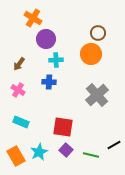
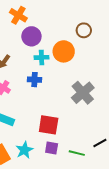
orange circle: (91, 54) -> (64, 51), moved
purple square: (66, 150) -> (52, 148), turned -32

